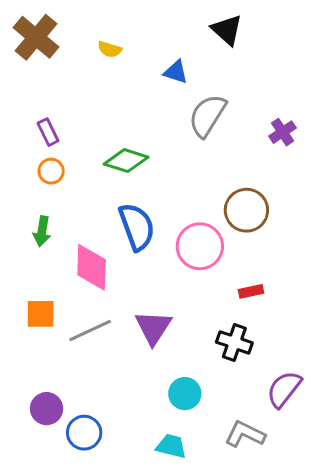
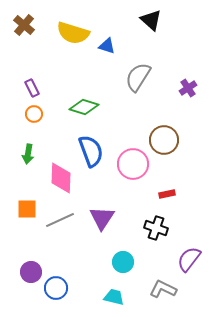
brown cross: (36, 37) -> (24, 25), size x0.7
yellow semicircle: (110, 49) -> (73, 33), size x2.0
blue triangle: (176, 72) -> (107, 46), moved

